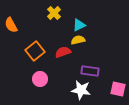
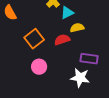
cyan triangle: (79, 25) -> (67, 13), moved

